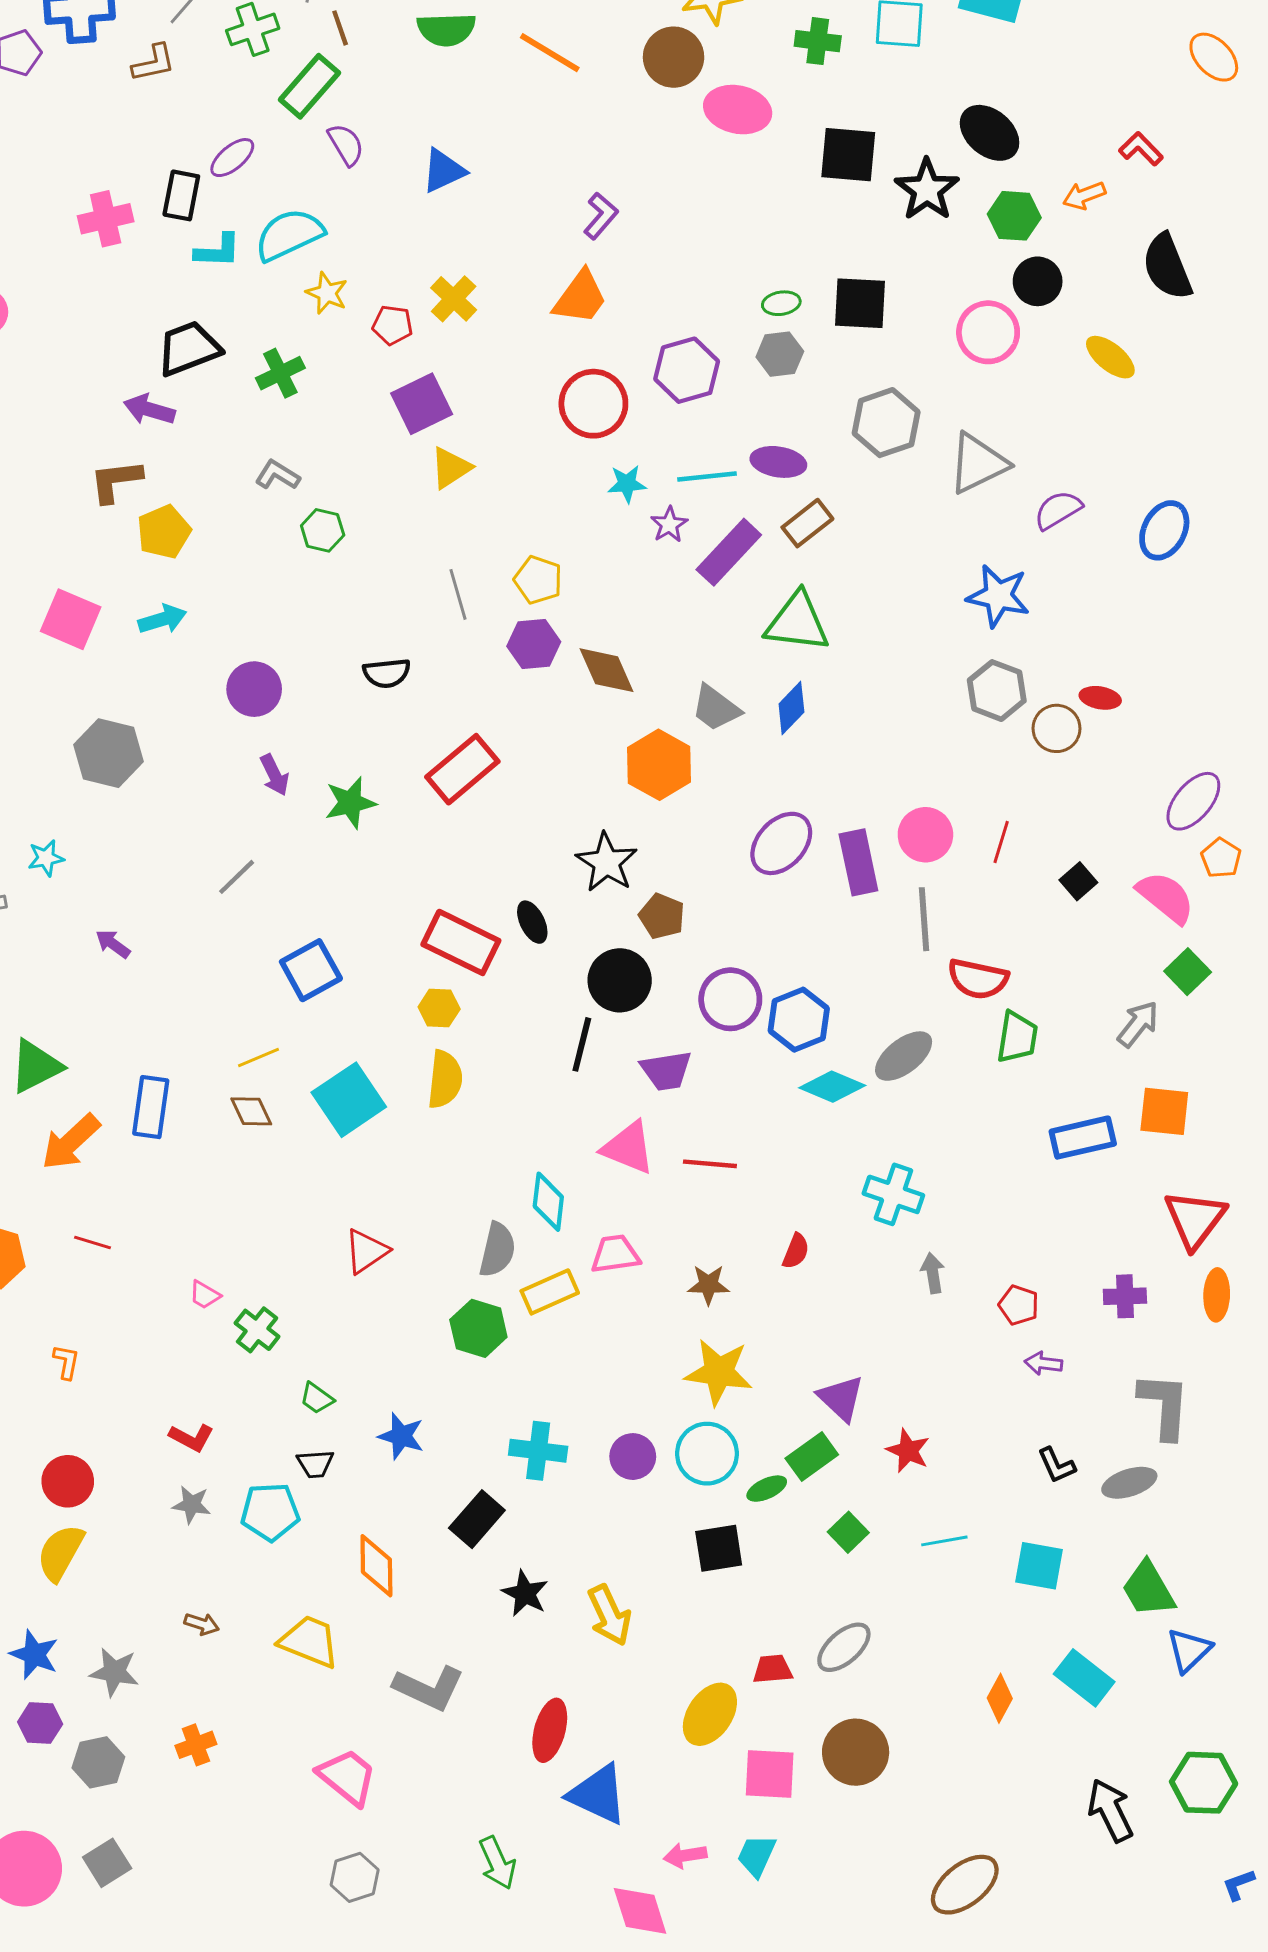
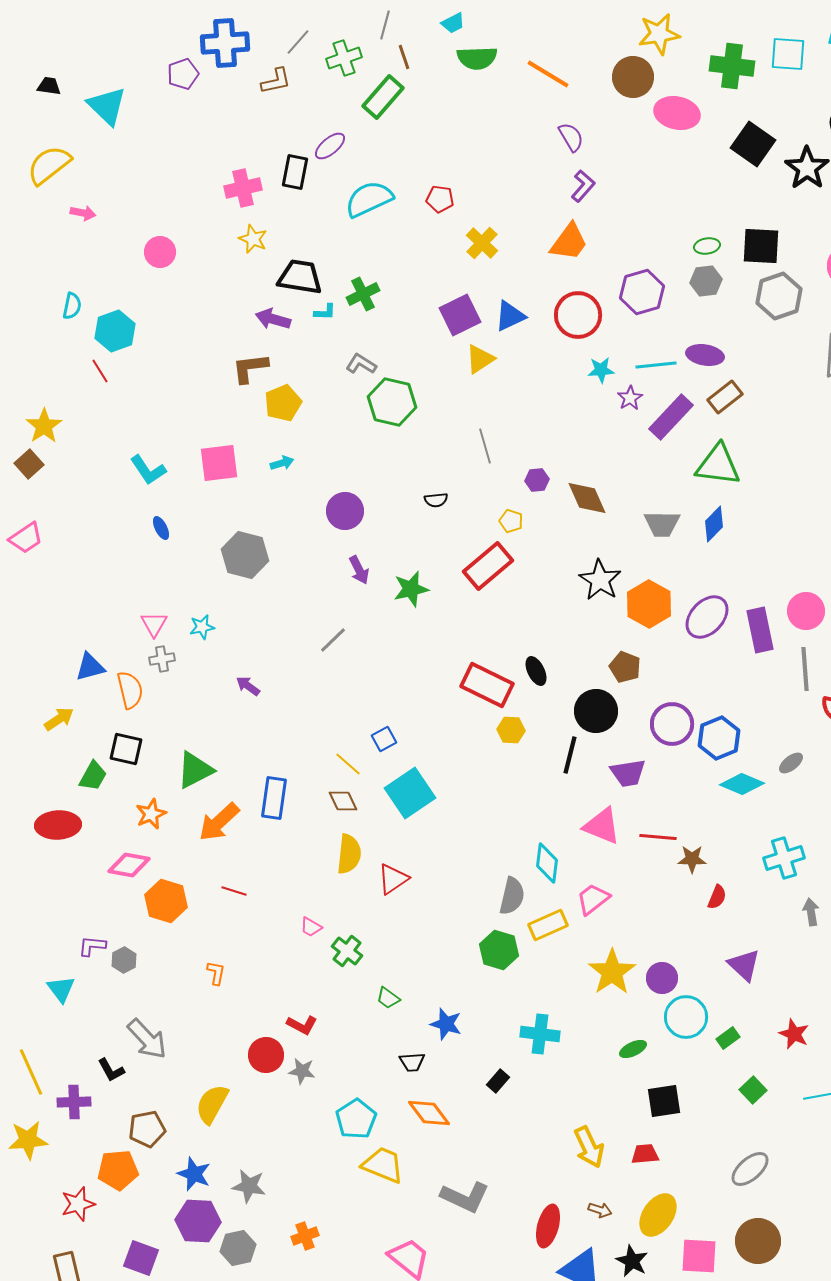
green cross: (818, 41) -> (732, 66), size x1.4
purple semicircle: (346, 144) -> (571, 137), moved
black square: (848, 155) -> (753, 144), turned 30
blue triangle: (443, 171) -> (510, 316), moved
cyan L-shape: (218, 251) -> (325, 312), moved, size x0.7
yellow star: (327, 293) -> (253, 239), moved
red pentagon: (392, 325) -> (440, 199), moved
black trapezoid: (189, 348) -> (300, 277), turned 30
gray hexagon: (886, 423) -> (779, 296), moved
green hexagon: (323, 530) -> (392, 402), size x1.6
yellow pentagon: (538, 580) -> (511, 521), moved, size x0.7
pink square: (71, 619) -> (219, 463), turned -30
cyan arrow: (162, 619) -> (282, 463), size x0.7
purple hexagon: (534, 644) -> (537, 480), size x0.7
black semicircle: (387, 673) -> (436, 500), size x0.7
gray trapezoid: (716, 708) -> (662, 524), turned -36
orange hexagon: (659, 765) -> (649, 604), moved
black star: (607, 862) -> (600, 580), moved
blue square: (311, 970) -> (384, 739), moved, size x0.6
yellow hexagon: (439, 1008) -> (511, 730), moved
gray ellipse: (904, 1056) -> (791, 763), size x0.6
yellow line: (259, 1058) -> (348, 764), turned 64
yellow semicircle: (445, 1079) -> (349, 854), moved
cyan cross: (893, 1194) -> (784, 858), turned -36
red triangle: (366, 1251) -> (393, 879), moved
pink trapezoid: (615, 1254) -> (593, 899), turned -30
brown star: (708, 1285) -> (692, 859), moved
yellow star: (719, 1372) -> (612, 972), moved, turned 30
purple triangle: (841, 1398) -> (744, 965), moved
cyan circle: (707, 1454) -> (686, 1017), moved
purple circle: (633, 1457) -> (662, 978), moved
green rectangle: (812, 1457) -> (728, 1038), size x0.7
black trapezoid: (315, 1464) -> (412, 1062), moved
red circle: (68, 1481) -> (266, 1055), moved
green ellipse: (767, 1489) -> (633, 1049), moved
cyan pentagon: (270, 1512) -> (356, 1119), moved, turned -30
black rectangle: (477, 1519) -> (498, 1081), size x0.6
orange diamond: (376, 1566) -> (429, 1113), turned -36
black star: (525, 1593) -> (632, 1261), moved
brown arrow: (202, 1624) -> (600, 1210), moved
red trapezoid: (773, 1669) -> (645, 1154), moved
purple hexagon: (40, 1723) -> (198, 1221), size x1.5

